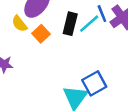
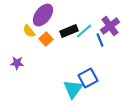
blue line: (102, 14) -> (100, 40), moved
black rectangle: (70, 24) -> (69, 31), turned 54

